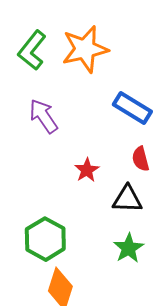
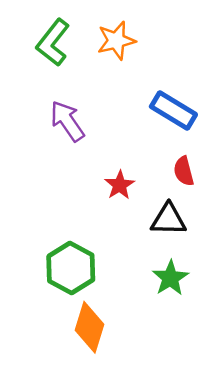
orange star: (85, 49) -> (116, 41), size x0.7

